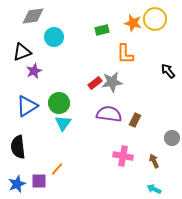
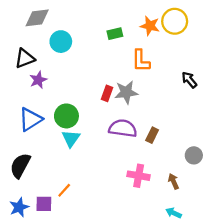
red rectangle: (95, 83) -> (107, 93), turned -32
black semicircle: (18, 147) -> (20, 166), turned 35

